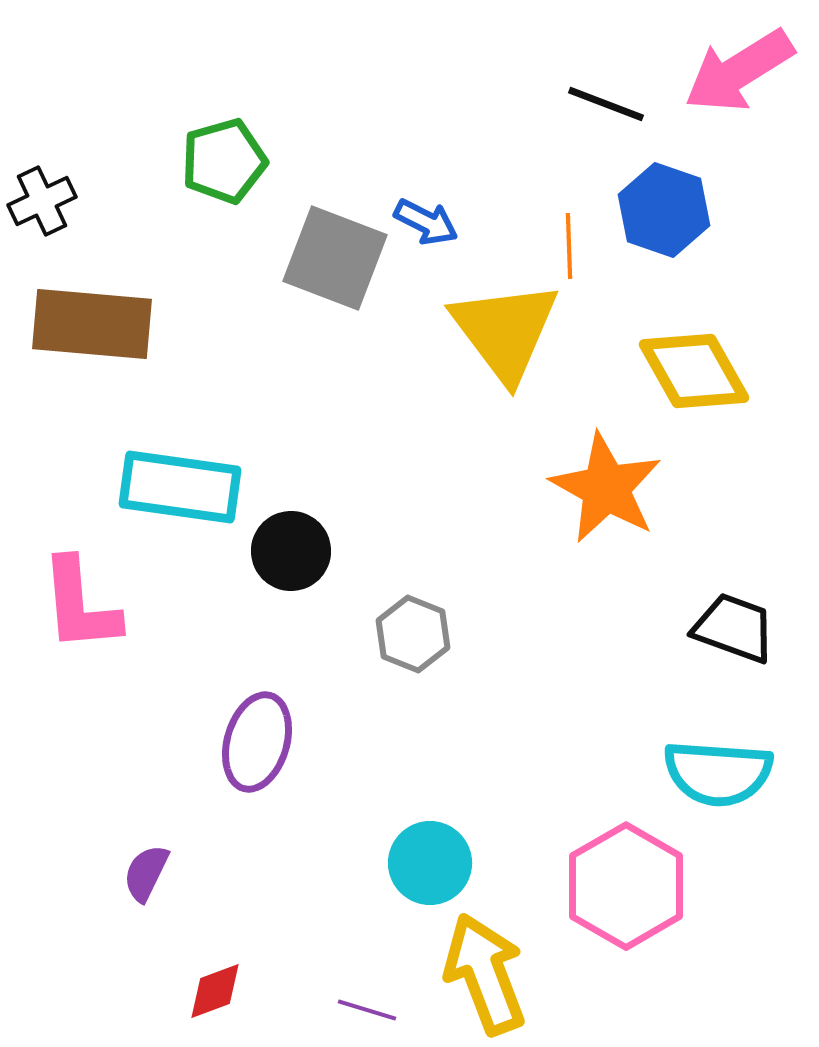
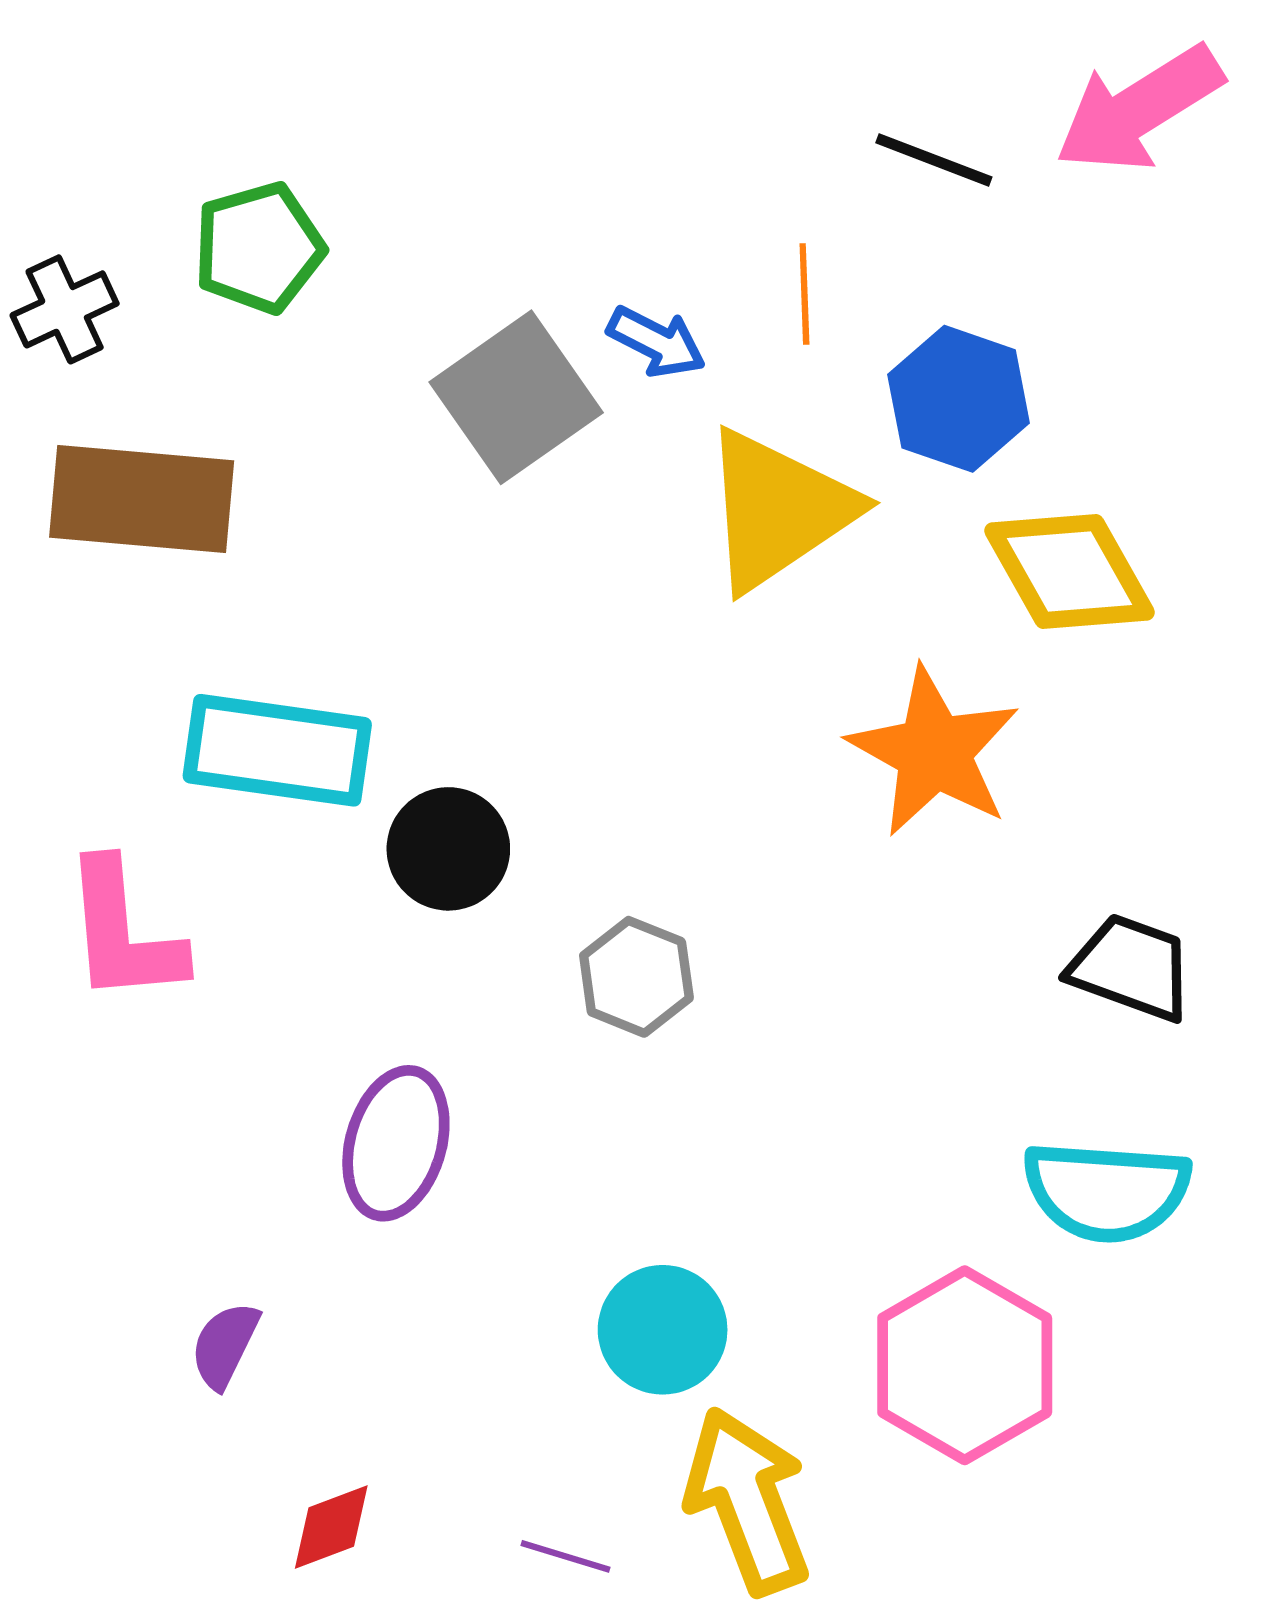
green pentagon: (224, 161) -> (259, 248), moved
blue hexagon: (664, 210) -> (959, 399), moved
orange line: (569, 246) -> (804, 294), moved
gray square: (335, 258) -> (516, 397), turned 34
yellow triangle: (505, 331) -> (778, 510), turned 33

